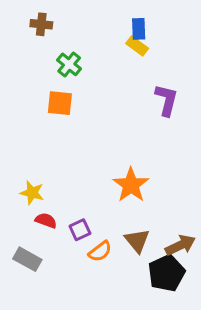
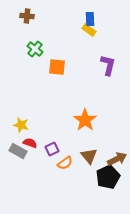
green cross: (69, 64) -> (35, 49), moved
orange square: (60, 103) -> (57, 67), moved
gray rectangle: (27, 259) -> (18, 151), moved

